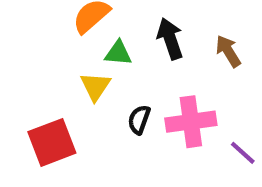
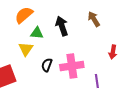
brown arrow: (228, 51) -> (94, 19), moved
purple line: (243, 153) -> (97, 81), turned 40

